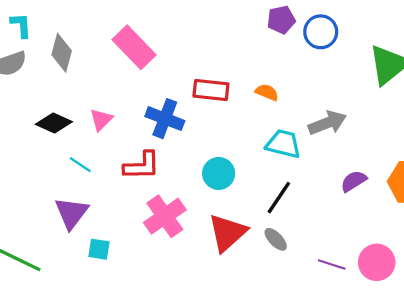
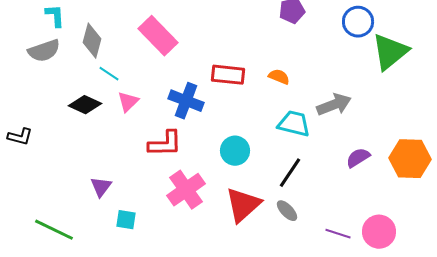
blue circle: (321, 32) -> (358, 22), moved
cyan line: (80, 165) -> (109, 74), moved
purple triangle: (72, 213) -> (101, 187), size x0.7

